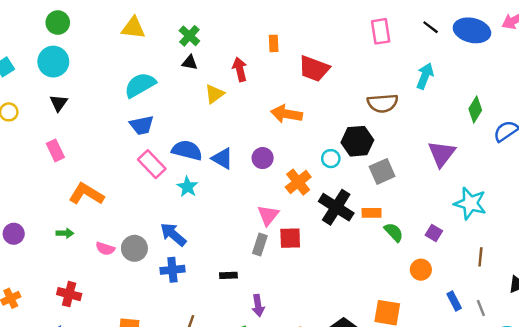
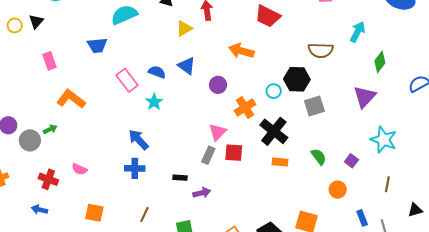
black triangle: (59, 103) -> (36, 21), moved
green diamond: (475, 110) -> (380, 62), moved
blue trapezoid: (142, 125) -> (97, 45), moved
blue semicircle: (187, 150) -> (157, 72), size x0.7
blue triangle: (222, 158) -> (187, 66), moved
orange rectangle: (372, 213) -> (280, 162), moved
green arrow: (65, 233) -> (50, 129), turned -32
gray circle: (134, 248) -> (30, 140), moved
pink semicircle: (105, 249) -> (79, 169), moved
purple arrow: (258, 305) -> (202, 193), moved, turned -102

